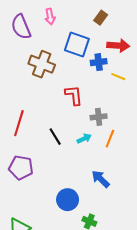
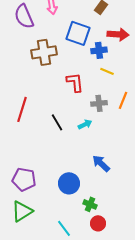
brown cross: (42, 64) -> (44, 52), turned -30
yellow line: (118, 77) -> (107, 71), moved
orange line: (110, 139) -> (123, 100), moved
purple pentagon: (21, 168) -> (24, 179), moved

